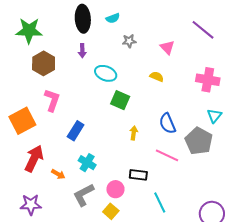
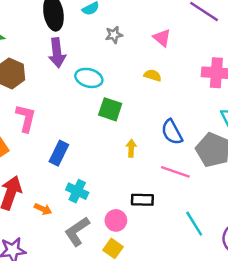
purple arrow: (82, 51) -> (57, 53), size x1.6
cyan line: (160, 203) -> (194, 224), moved

